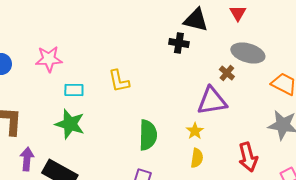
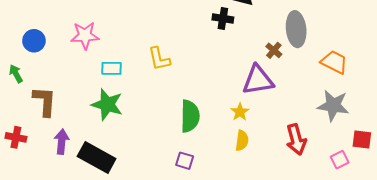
gray ellipse: (248, 53) -> (296, 29), turned 68

